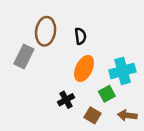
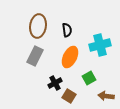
gray rectangle: (24, 56) -> (35, 56), moved
cyan cross: (122, 71) -> (100, 45), moved
brown square: (92, 115) -> (69, 96), moved

